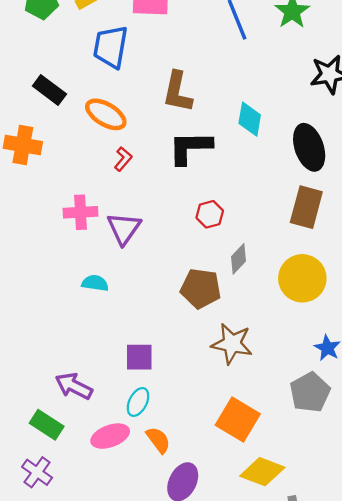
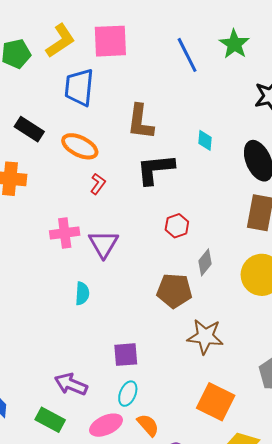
cyan diamond: (250, 119) -> (205, 140), size x0.7
cyan semicircle: (95, 283) -> (82, 293), turned 90

